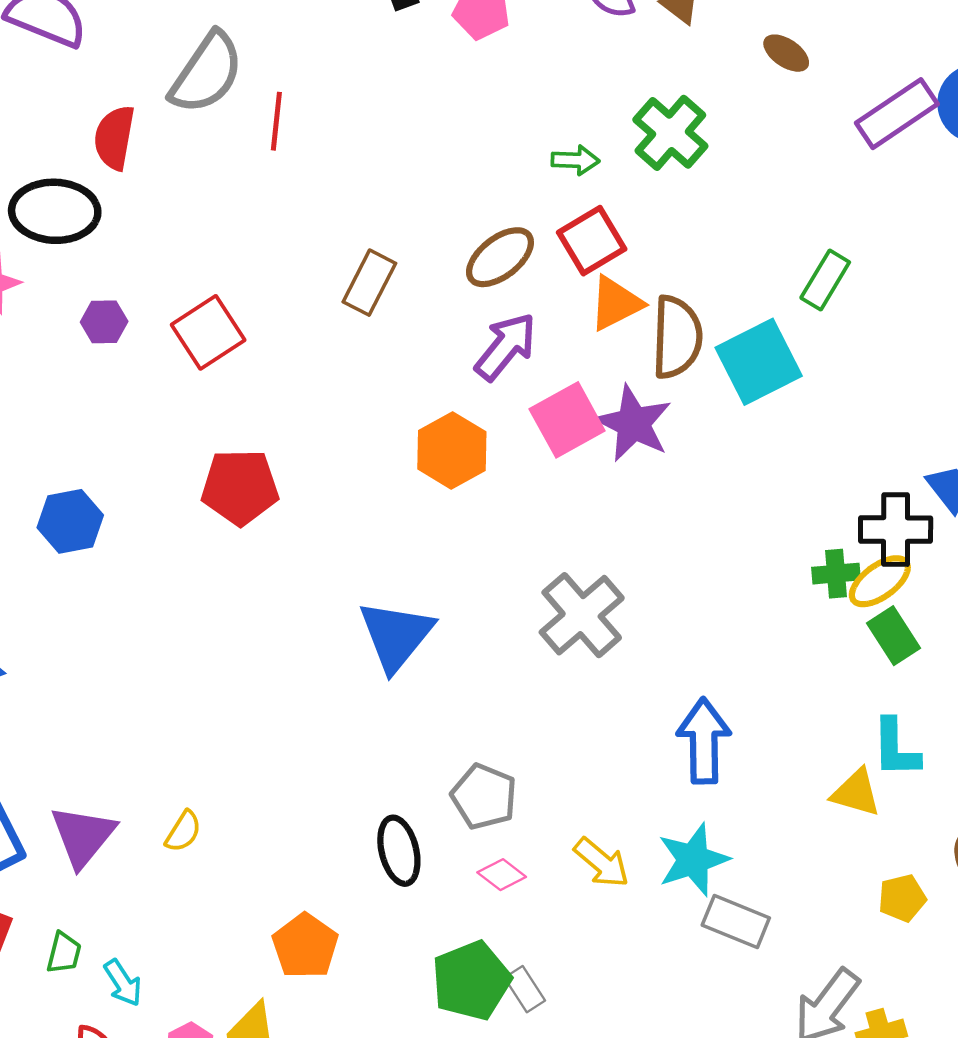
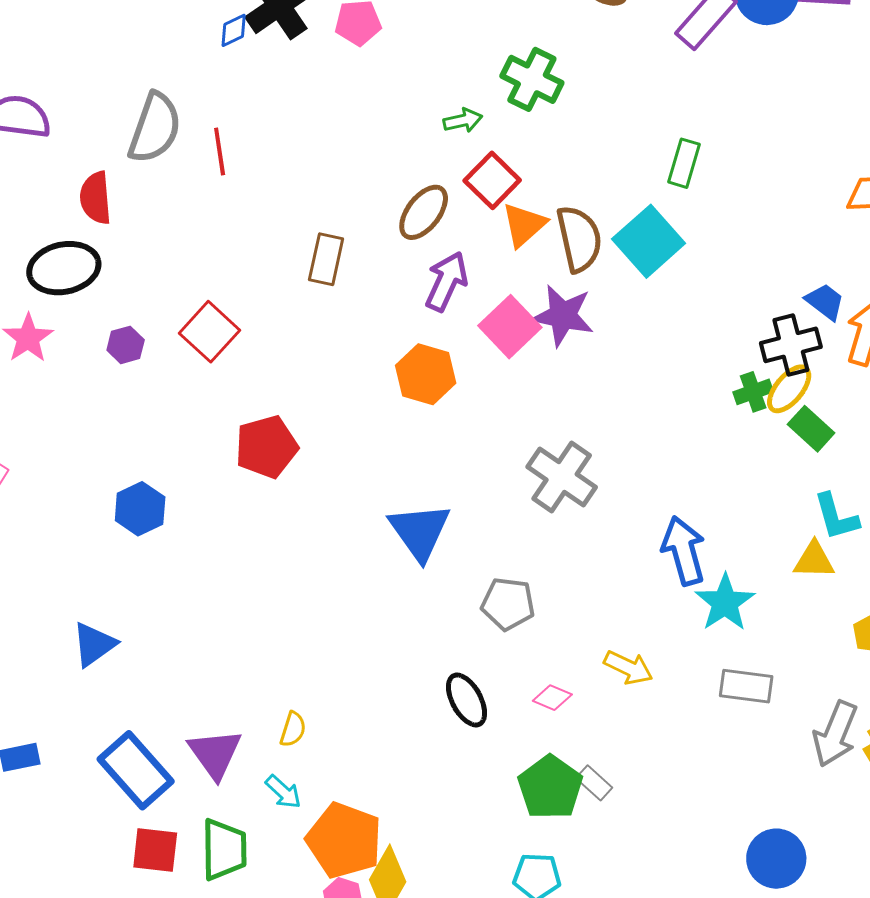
gray pentagon: (484, 797) -> (508, 604), moved
cyan star: (693, 860) -> (725, 603), moved
orange pentagon: (305, 946) -> (344, 840), moved, size x1.4
green trapezoid: (64, 953) -> (224, 850), size x1.8
cyan arrow: (123, 983) -> (283, 792), moved

